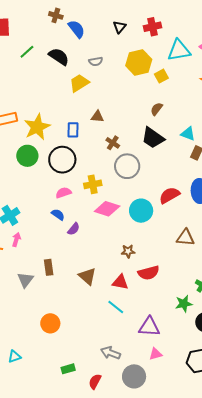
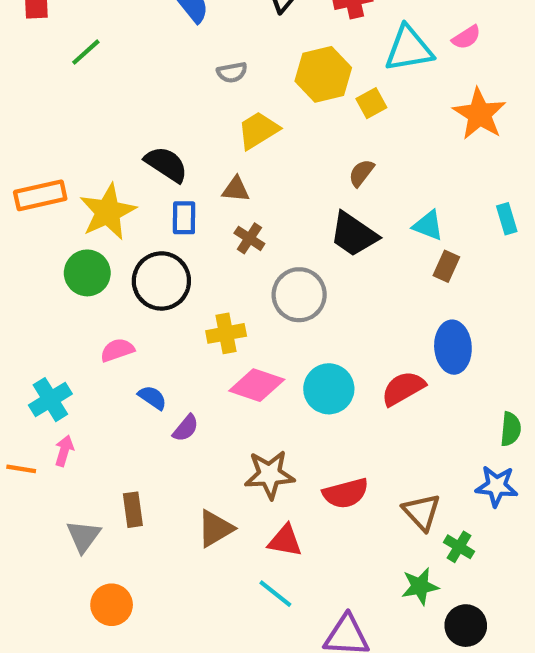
black semicircle: (59, 57) -> (166, 164), moved
yellow trapezoid: (79, 83) -> (258, 130), moved
brown cross: (113, 143) -> (249, 238), moved
pink semicircle: (63, 193) -> (117, 350), moved
red semicircle: (169, 195) -> (403, 388), moved
brown triangle: (185, 238) -> (422, 512), moved, turned 42
brown star: (128, 251) -> (270, 475), moved, size x1.6
red semicircle: (149, 273) -> (346, 493), moved
brown triangle: (87, 276) -> (215, 529), turned 48
orange circle: (50, 323) -> (112, 605), moved

